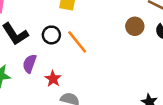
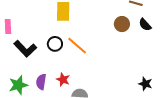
purple semicircle: (30, 64) -> (41, 82), moved

